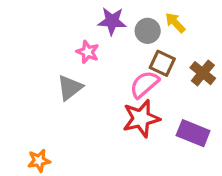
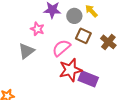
pink semicircle: (144, 84) -> (61, 48), moved
purple rectangle: (193, 133) -> (88, 79), moved

